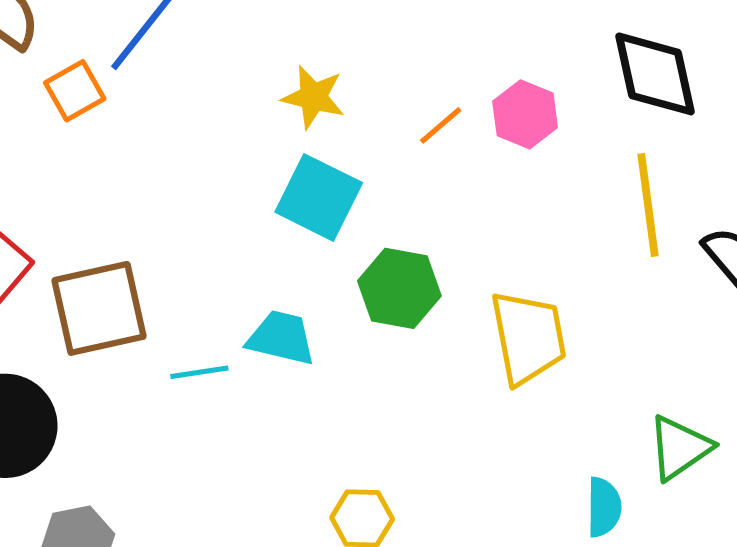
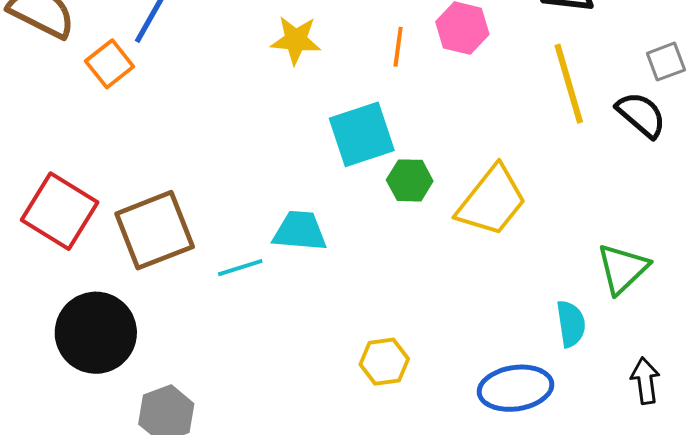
orange line: (441, 125) -> (398, 47), turned -33
cyan square: (319, 197) -> (362, 134), moved, turned -36
green hexagon: (399, 288) -> (410, 180), moved, size x0.7
yellow trapezoid: (528, 337) -> (492, 201), turned 58

